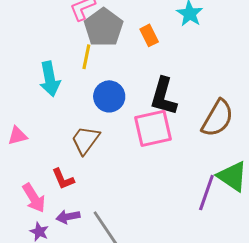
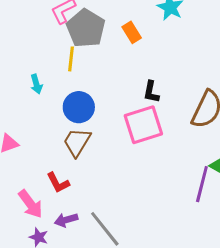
cyan arrow: (50, 79) -> (36, 84), size x0.6
blue circle: (109, 96) -> (79, 107), moved
black L-shape: (164, 96) -> (151, 92), size x0.6

